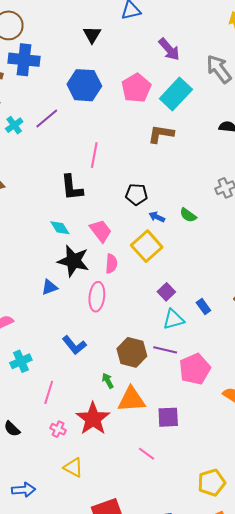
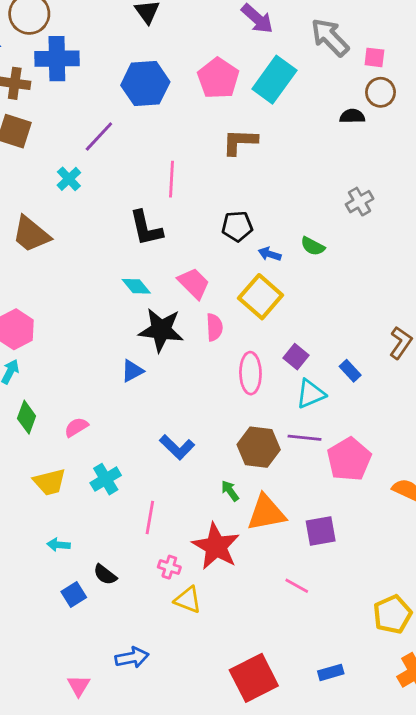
cyan cross: (14, 125) -> (69, 179), moved
brown L-shape: (161, 134) -> (240, 142), moved
pink ellipse: (97, 297) -> (250, 373), moved
yellow triangle: (73, 467) -> (188, 600), moved

